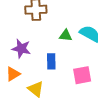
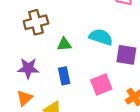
green triangle: (66, 36) -> (64, 44), moved

